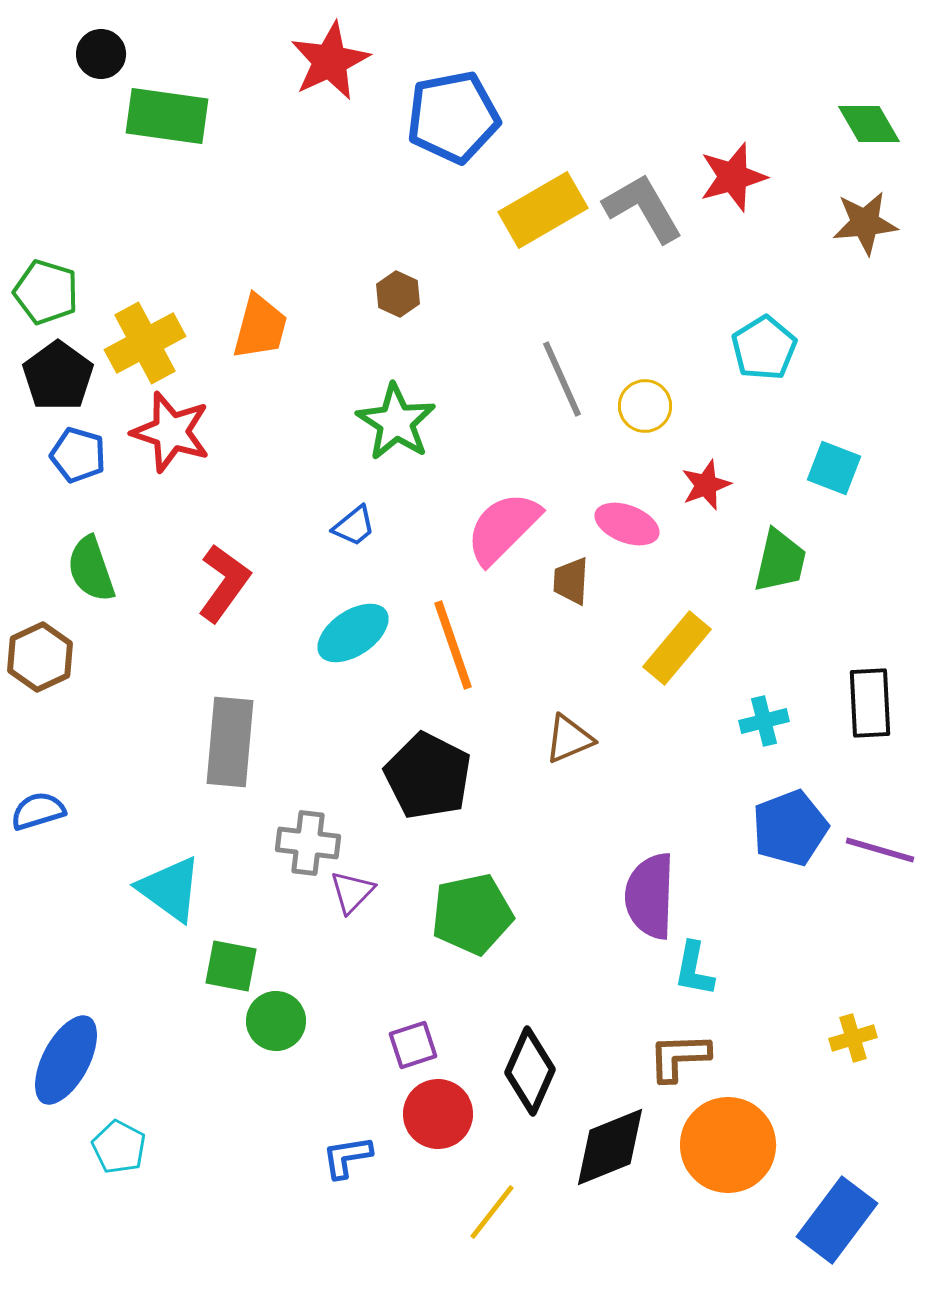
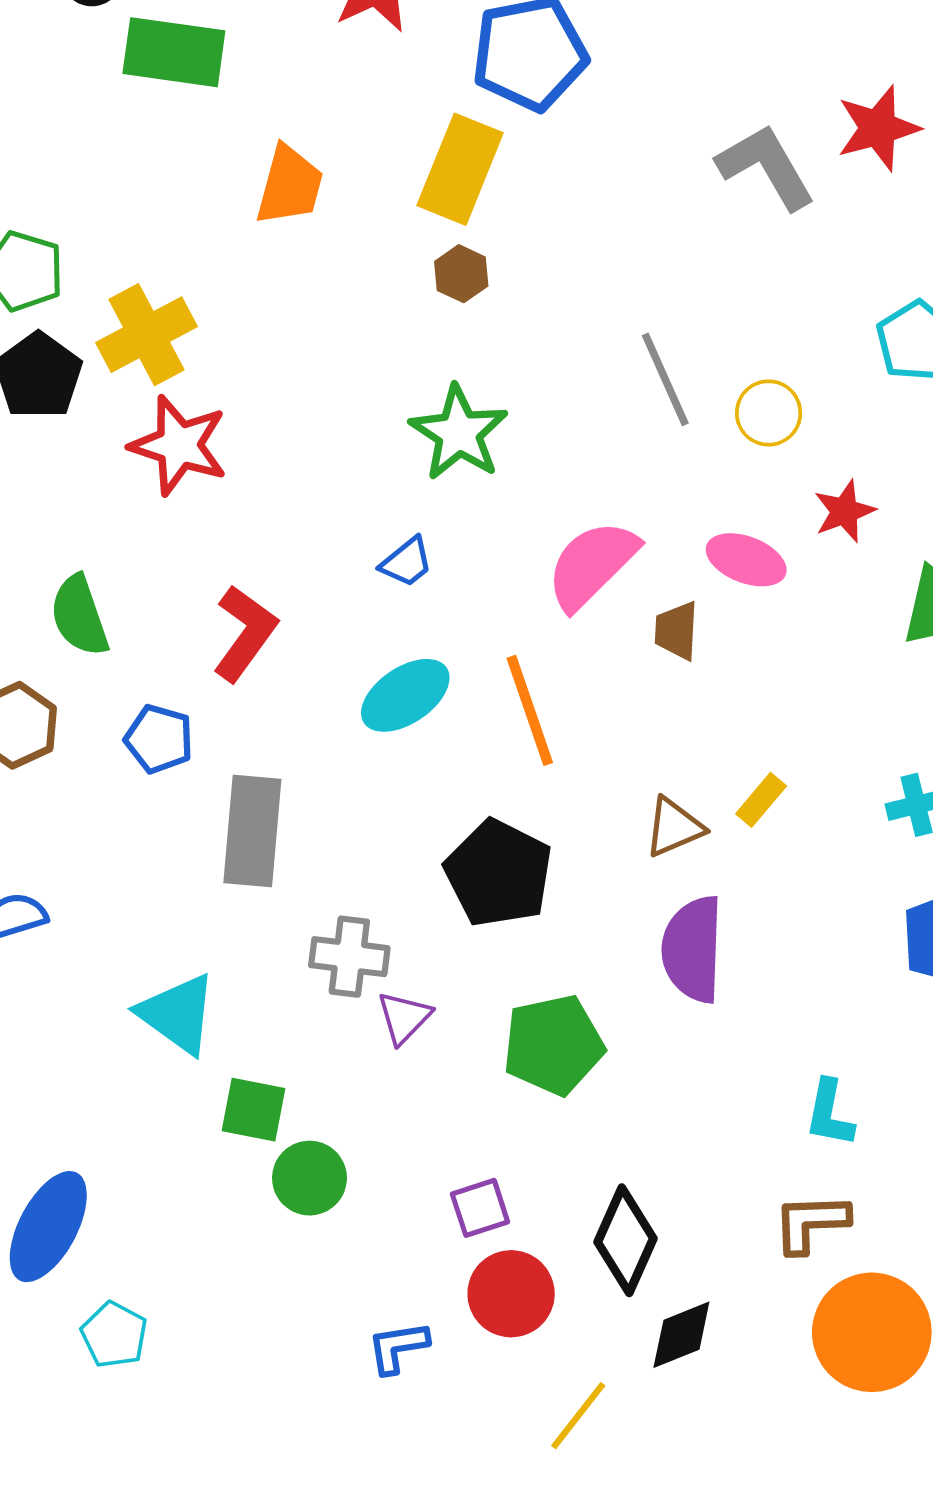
yellow rectangle: (543, 210) -> (460, 169), moved, turned -38
orange trapezoid: (260, 327) -> (290, 185), moved
blue pentagon: (78, 455) -> (159, 739), moved
yellow rectangle: (677, 648) -> (761, 800), moved, size x0.6
purple semicircle: (650, 896) -> (693, 949), moved
black diamond: (610, 1147) -> (681, 1335), moved, size x0.7

